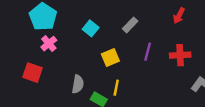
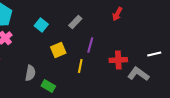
red cross: (180, 55) -> (118, 60), moved
yellow line: (116, 88) -> (80, 66), moved

